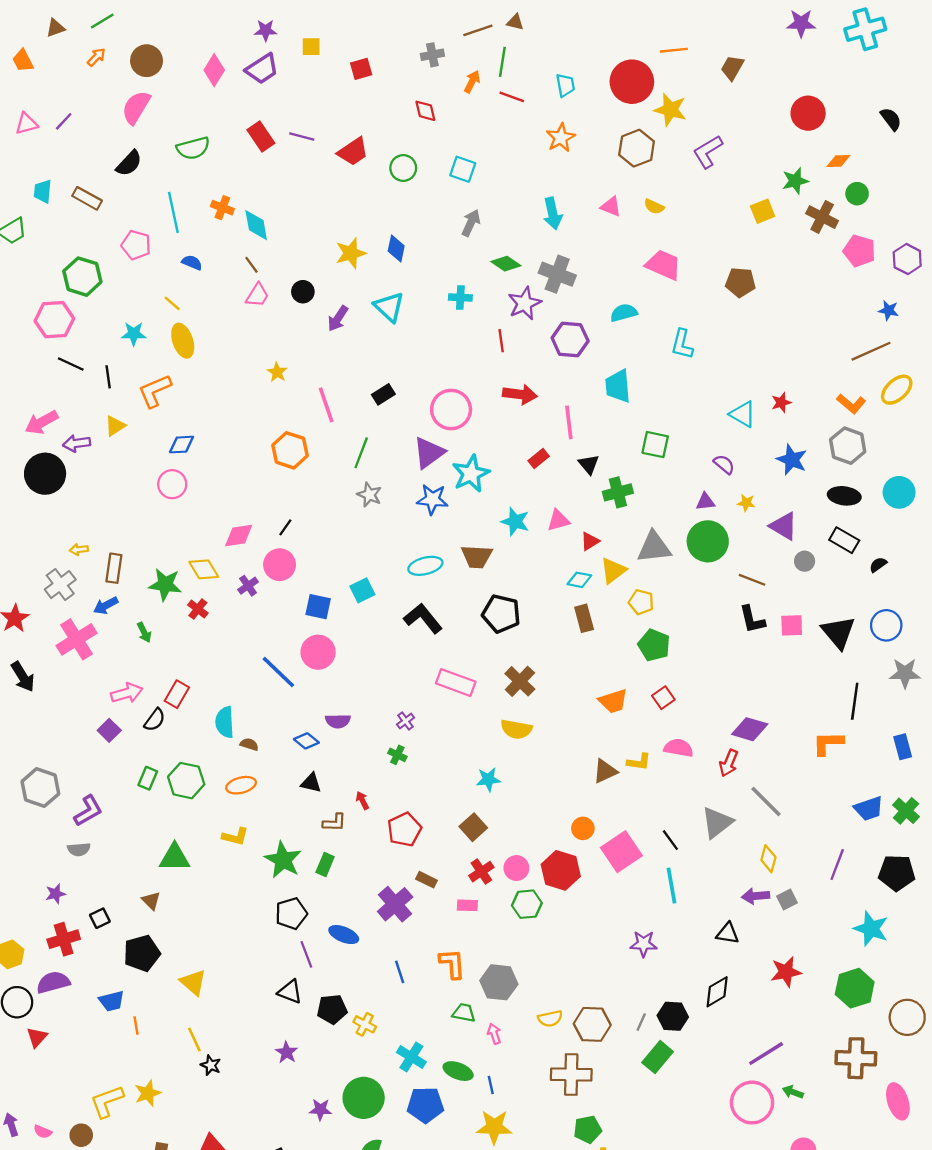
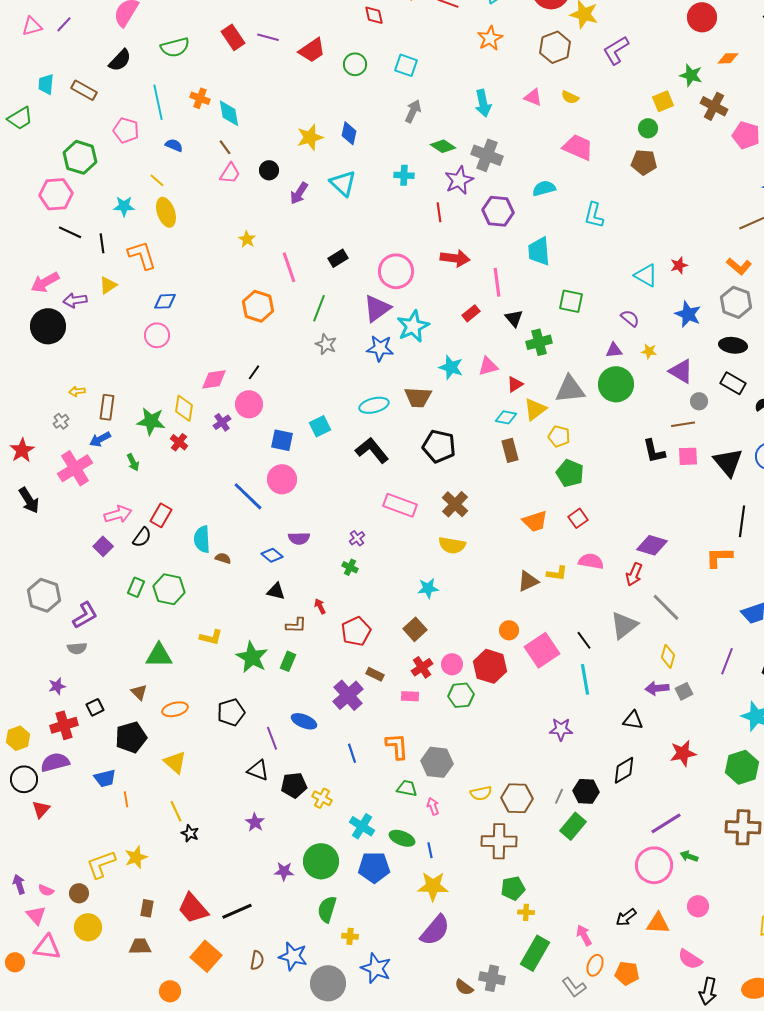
green star: (795, 181) -> (691, 75), turned 30
green circle: (857, 194) -> (648, 128), moved
orange L-shape: (155, 391) -> (142, 255), turned 96
yellow diamond: (204, 569) -> (184, 408), turned 40
brown line: (752, 580) -> (683, 424), moved, turned -30
gray cross: (60, 585) -> (61, 421), size x0.6
orange ellipse: (241, 785) -> (175, 709), moved
black pentagon: (291, 914) -> (231, 712), moved

